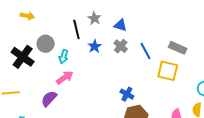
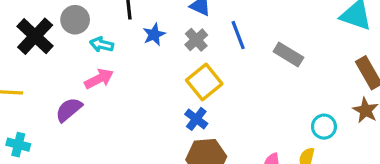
blue line: (146, 51) -> (238, 35), moved
cyan arrow: (64, 57) -> (102, 44), turned 80
yellow square: (168, 71) -> (204, 82), moved, turned 30

